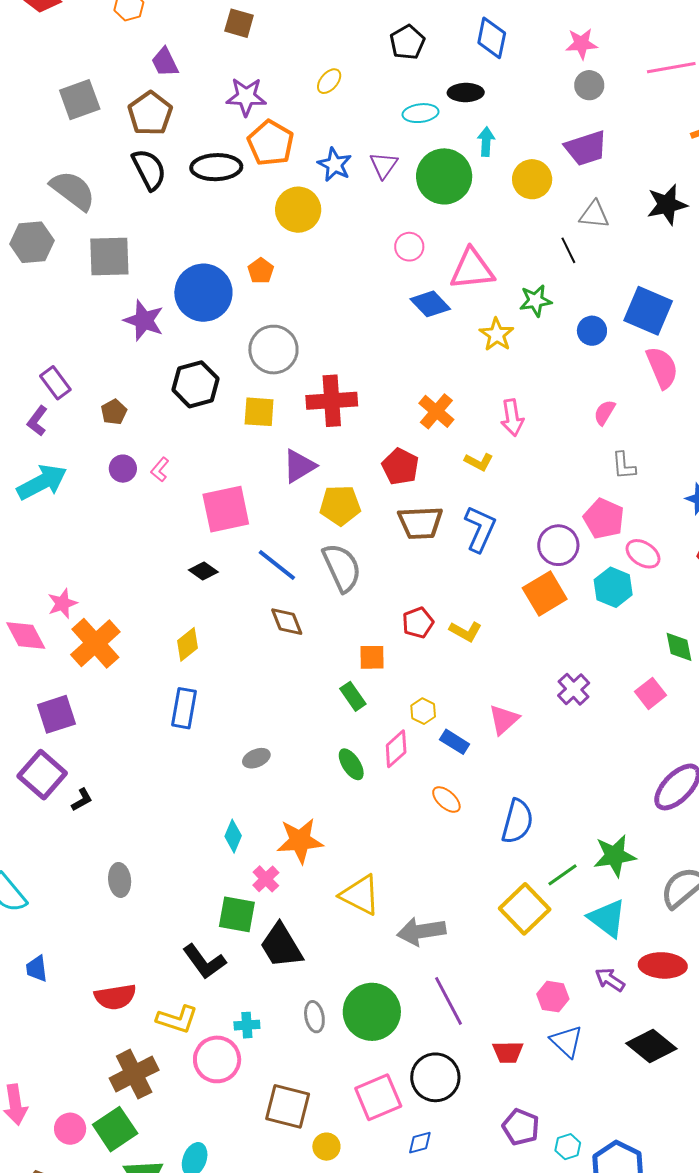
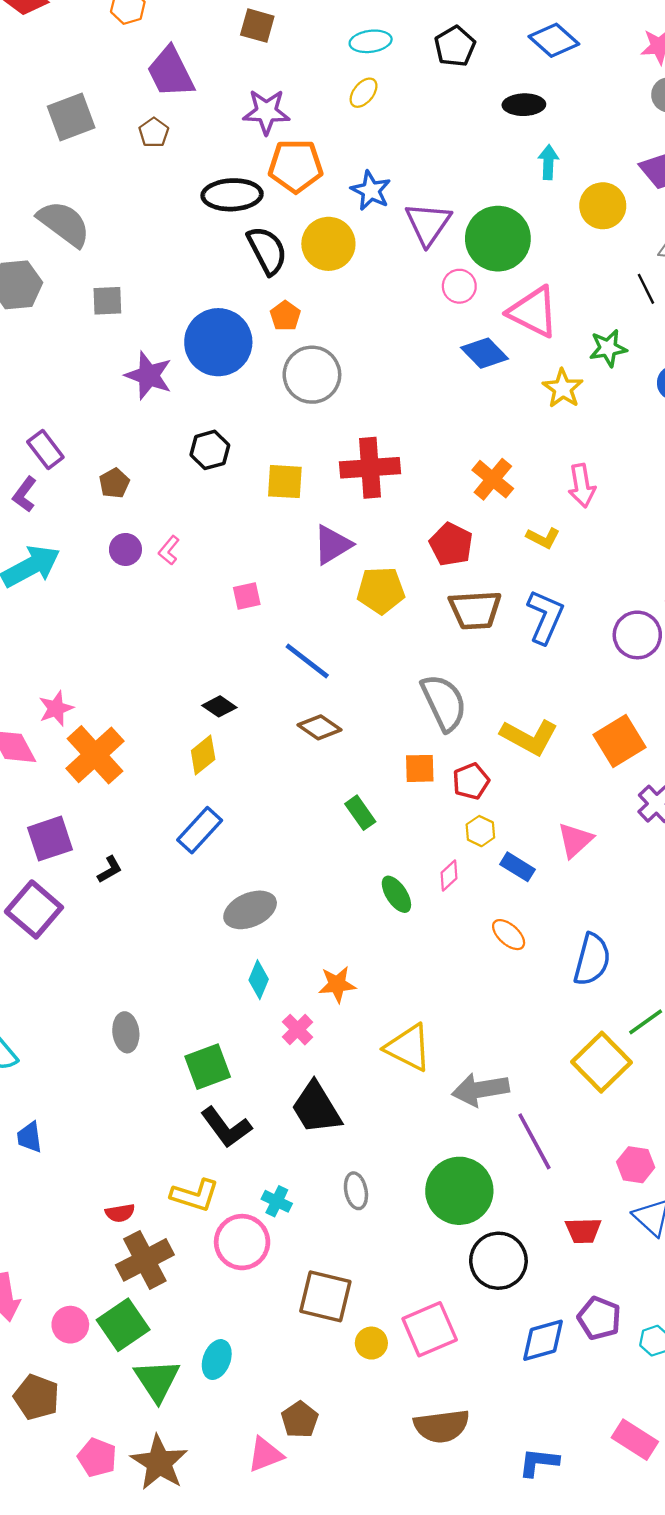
blue diamond: (492, 38) -> (554, 40), turned -60
purple trapezoid: (165, 62) -> (171, 72), size x1.5
brown pentagon: (150, 113) -> (154, 133), size x0.6
cyan ellipse: (420, 113) -> (371, 41), moved
orange pentagon: (271, 143) -> (296, 166), turned -30
purple triangle: (384, 165) -> (428, 224), moved, size x1.4
black semicircle: (149, 170) -> (267, 250), moved
green circle: (444, 176) -> (498, 239), moved
gray square: (109, 256) -> (107, 301), size x0.6
pink triangle: (472, 269) -> (533, 312), turned 33
gray circle: (273, 350) -> (312, 375), moved
black hexagon: (195, 384) -> (210, 450), size x0.7
pink square: (226, 509) -> (247, 596), size x0.5
gray semicircle: (342, 568) -> (444, 703), moved
black diamond: (203, 571) -> (219, 706), moved
orange square: (545, 594) -> (620, 741), moved
brown diamond: (287, 622) -> (319, 727), turned -33
red pentagon: (418, 623) -> (471, 781), moved
yellow L-shape: (466, 631) -> (529, 737), size x1.5
green rectangle: (353, 696) -> (360, 813), moved
blue rectangle: (184, 708) -> (200, 830), turned 33
pink diamond: (396, 749) -> (449, 875), size x0.7
gray ellipse: (256, 758) -> (250, 910), moved, size x1.6
black L-shape: (82, 800) -> (110, 869), moved
orange star: (300, 841) -> (337, 984), size x0.7
green square: (237, 914) -> (208, 1067), moved, turned -30
red semicircle: (115, 997) -> (120, 1213), moved, size x0.6
purple line: (449, 1001) -> (534, 1141), moved
green circle: (372, 1012) -> (459, 1191), moved
cyan cross: (247, 1025) -> (277, 1201), turned 30
pink square: (378, 1097) -> (430, 1329), moved
blue diamond: (420, 1143) -> (543, 1340), moved, size x1.6

